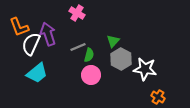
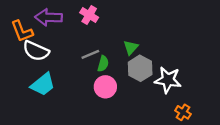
purple arrow: (48, 34) -> (49, 17), moved, turned -70
white semicircle: (31, 44) -> (36, 51), turned -90

